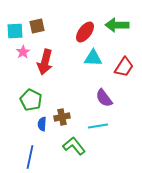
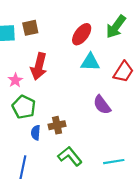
green arrow: (117, 25) -> (116, 27), turned -55
pink star: (23, 52) -> (15, 80), moved
cyan line: (98, 126) -> (114, 162), moved

